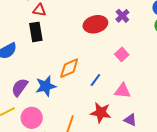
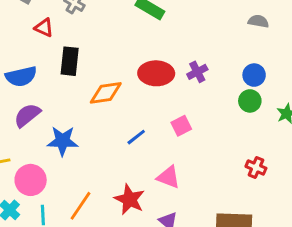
red triangle: (39, 10) -> (44, 28), moved
orange diamond: (69, 68) -> (106, 93), moved
blue line: (95, 80) -> (136, 137), moved
purple semicircle: (20, 87) -> (27, 115), moved

